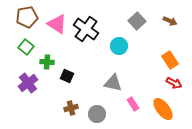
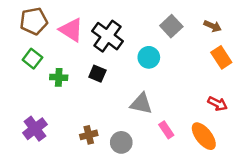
orange rectangle: (170, 60) -> (221, 57), moved
black square: (67, 76) -> (97, 74), moved
purple cross: (28, 83) -> (35, 129), moved

